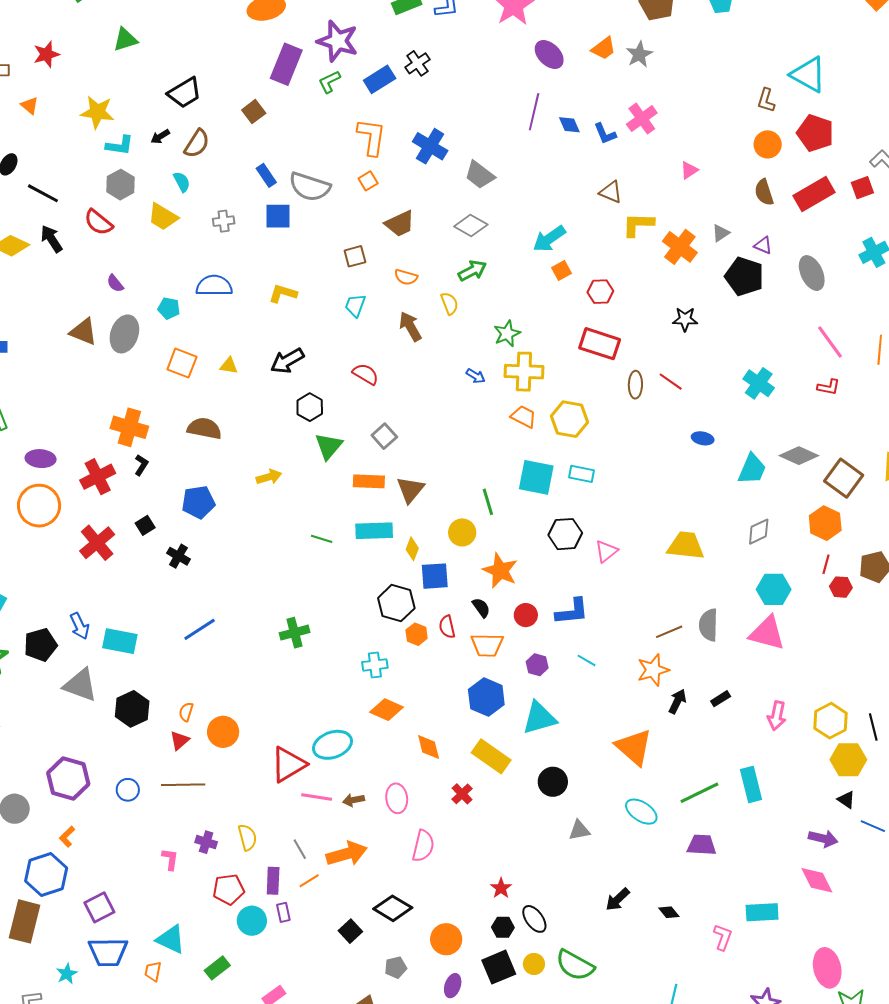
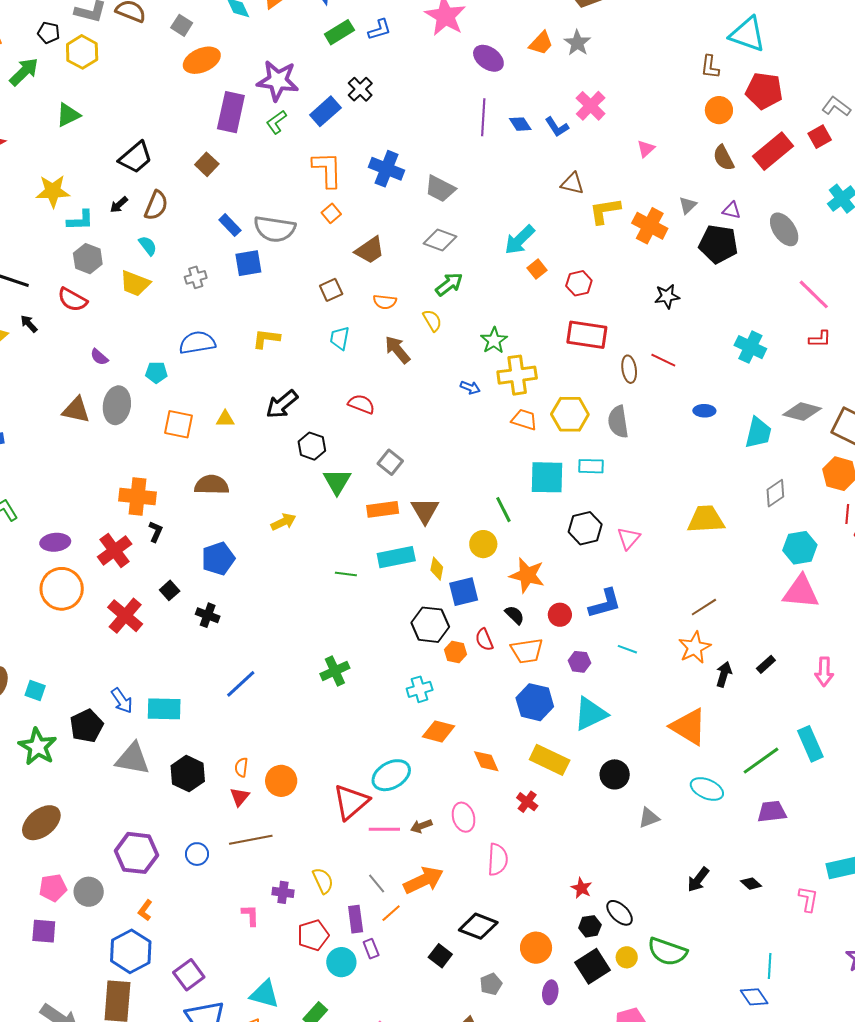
black arrow: (51, 239) -> (29, 324), size x0.7
gray semicircle: (709, 625) -> (618, 422), moved

